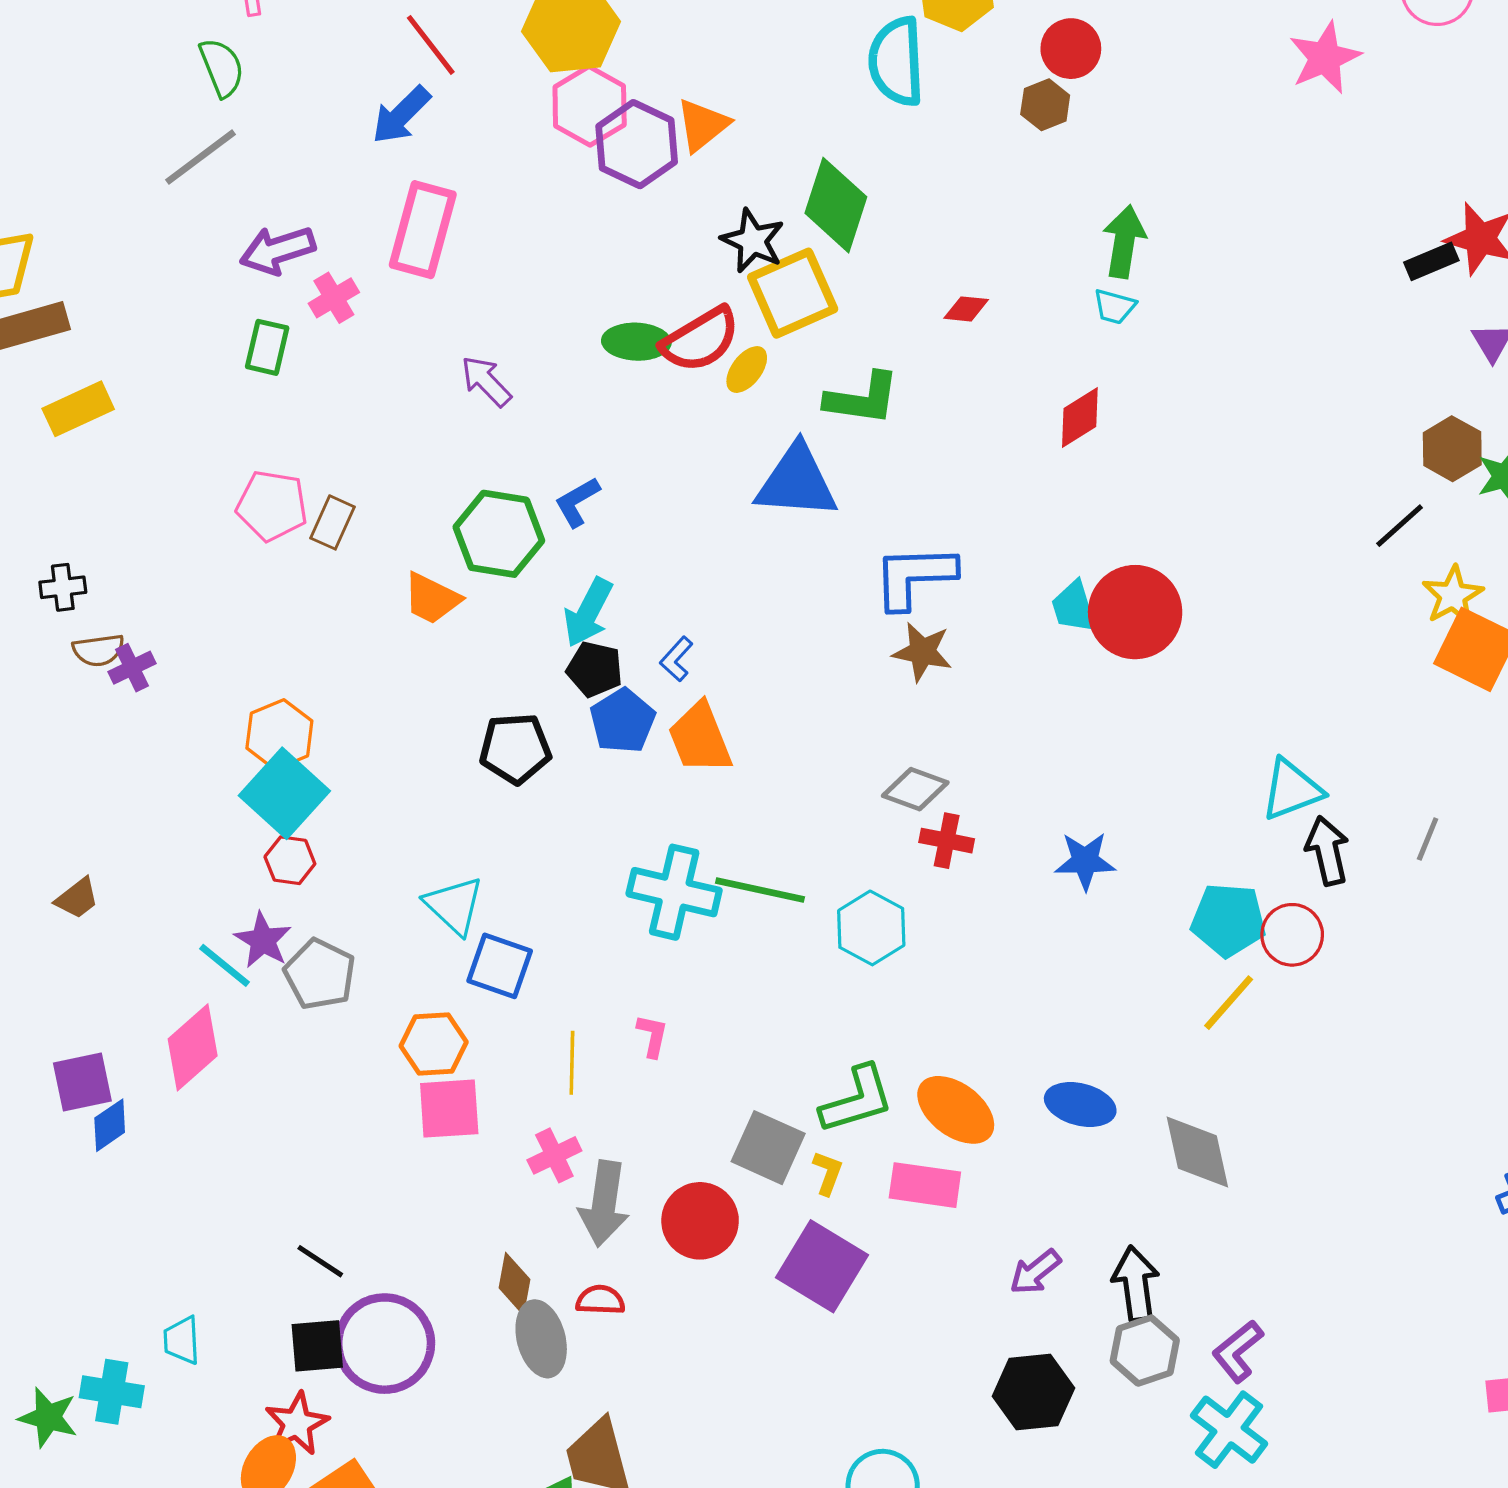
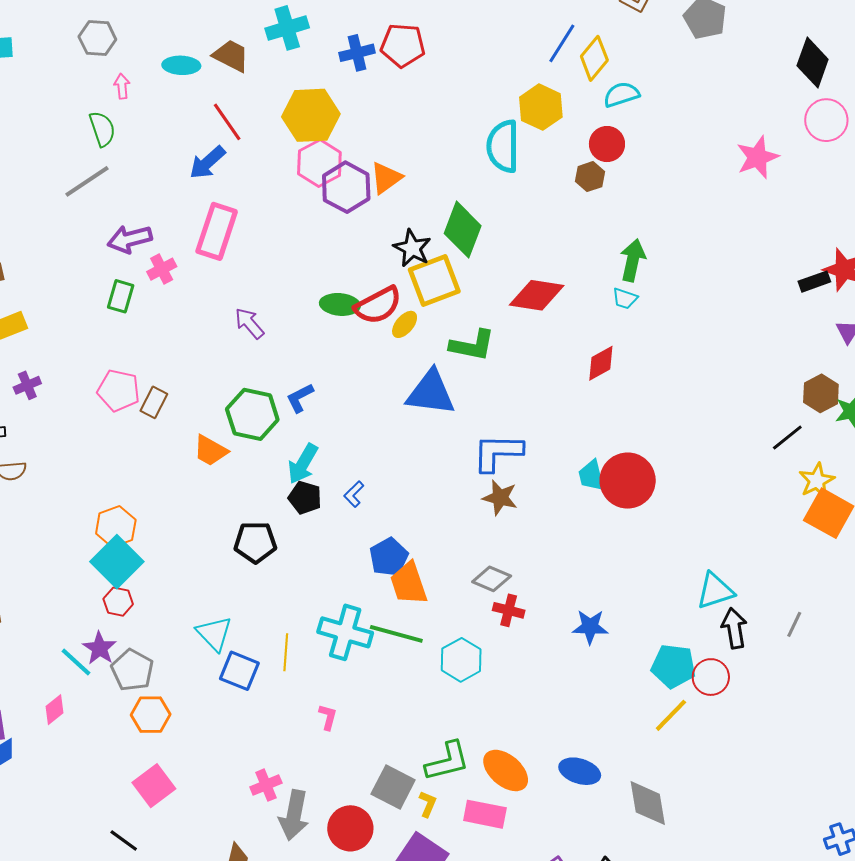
red diamond: (966, 309) -> (537, 295), size x2.0
purple cross: (132, 668) -> (27, 385), moved
blue pentagon: (623, 721) -> (389, 557), moved
orange trapezoid: (700, 738) -> (409, 583), moved
orange hexagon: (434, 1044) -> (151, 715), moved
pink diamond: (193, 1047) -> (54, 710), size x0.6
yellow line: (572, 1063) -> (286, 652), moved
pink square: (449, 1109) -> (154, 786), moved, turned -36

